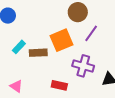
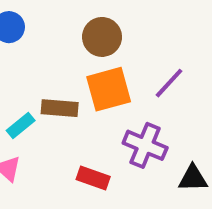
brown circle: (78, 12) -> (102, 37), moved
cyan rectangle: (19, 47) -> (21, 126), moved

